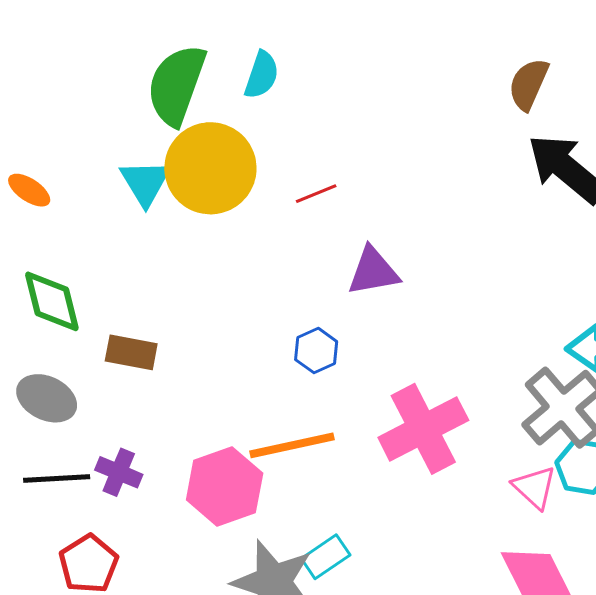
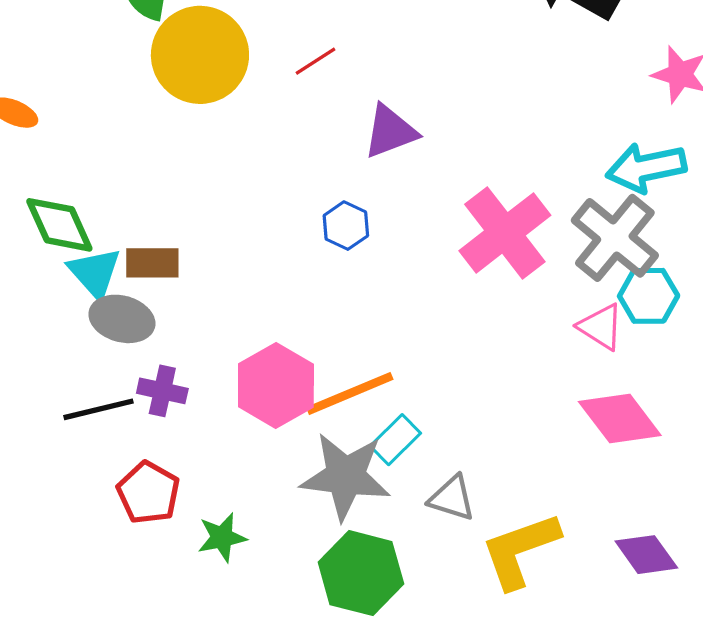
cyan triangle: (145, 183) -> (95, 273), moved
gray ellipse: (47, 398) -> (122, 319), moved
pink cross: (423, 429) -> (505, 233), moved
orange line: (292, 445) -> (350, 393), moved

